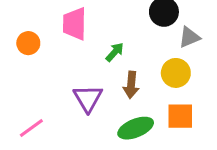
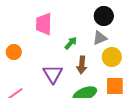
gray triangle: (189, 37) -> (100, 38), moved
orange circle: (28, 43) -> (14, 52), moved

